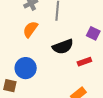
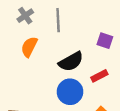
blue circle: (26, 68) -> (70, 92), moved

